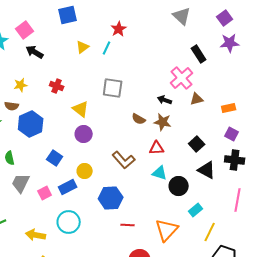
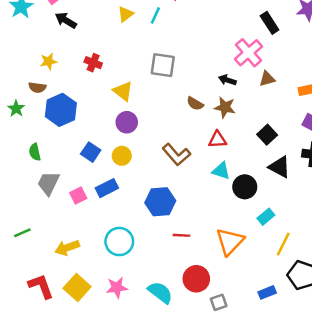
yellow circle: (85, 171) -> (122, 156), moved
cyan circle: (69, 222) -> (119, 242), moved
yellow arrow: (36, 235) -> (67, 248), turned -30

